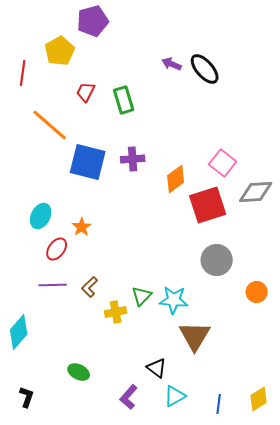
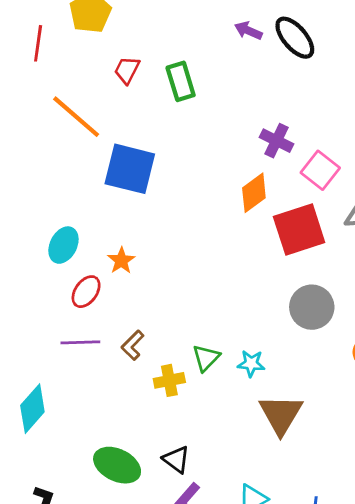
purple cross: (133, 159) -> (277, 141), moved, turned 30
cyan star: (174, 300) -> (251, 364), size x0.7
black triangle: (157, 368) -> (176, 459), moved
green ellipse: (79, 372) -> (117, 465), size x1.5

